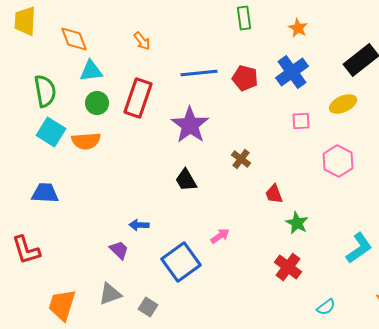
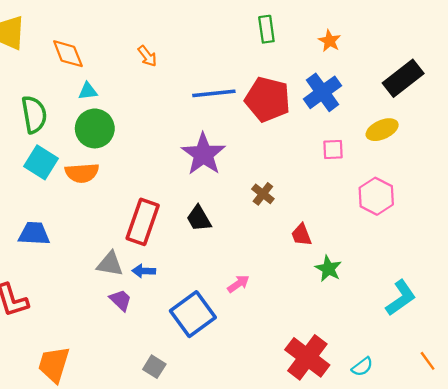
cyan triangle: (91, 71) -> (88, 91), size x0.7
red pentagon: (245, 78) -> (268, 99), size x1.5
red rectangle: (138, 98) -> (143, 222), moved
green circle: (97, 103) -> (95, 128), size x1.4
red cross: (288, 267) -> (307, 357), moved, size x1.4
gray triangle: (110, 294) -> (110, 264), moved, turned 30

